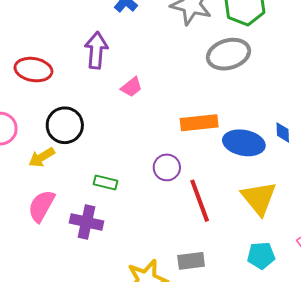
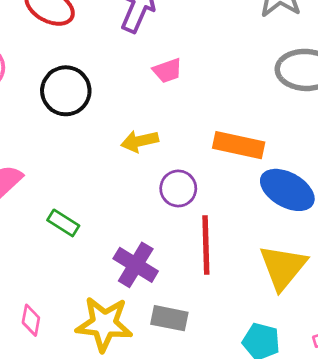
yellow arrow: (42, 157) -> (140, 141), moved
green rectangle: (105, 182) -> (63, 223), moved
purple cross: (87, 222) -> (136, 265), moved

